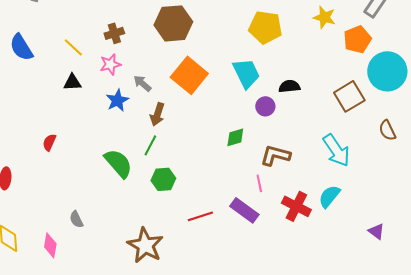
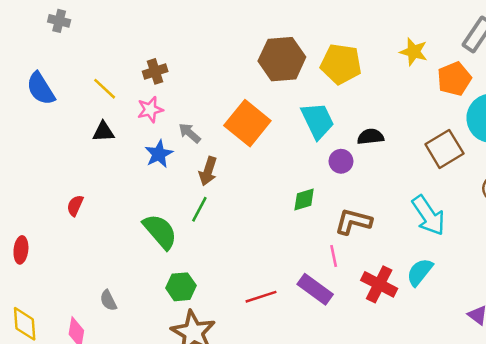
brown hexagon: (173, 23) -> (282, 59), moved
green hexagon: (163, 179) -> (181, 287), moved

